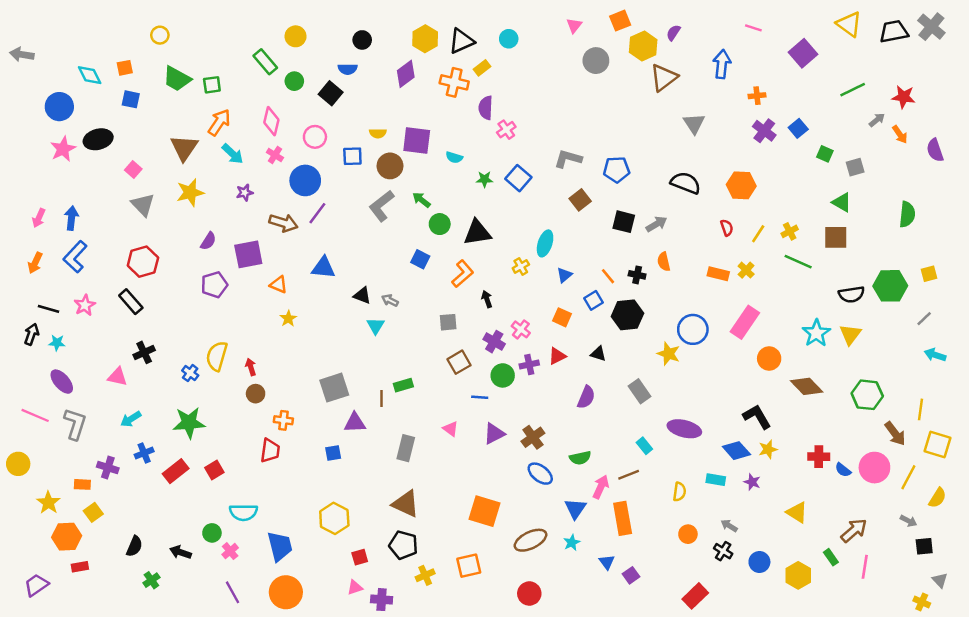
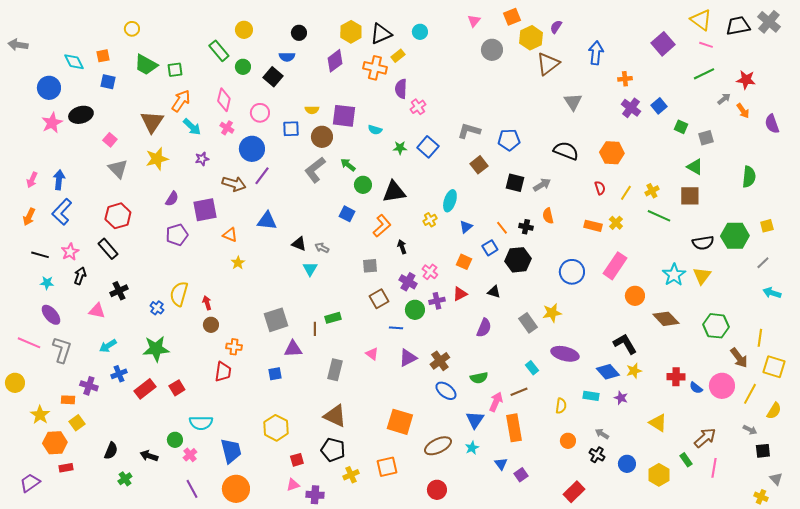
pink line: (753, 28) -> (706, 45), moved
black arrow: (31, 334) -> (80, 276), moved
yellow star: (669, 354) -> (552, 313), moved, turned -30

